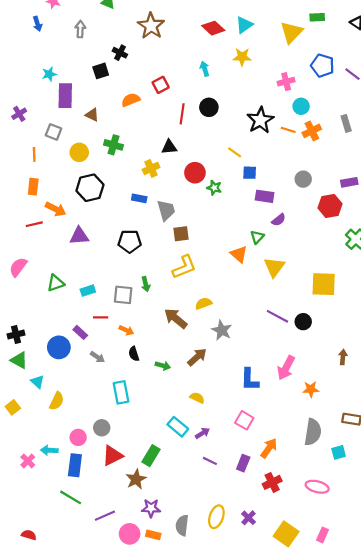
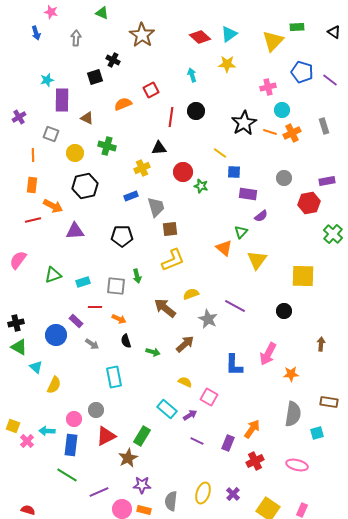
blue rectangle: (139, 198) -> (131, 196), turned -32
purple line: (277, 316) -> (235, 306), moved
yellow square: (13, 407) -> (13, 426), moved, turned -32
pink square: (244, 420) -> (209, 397), moved

